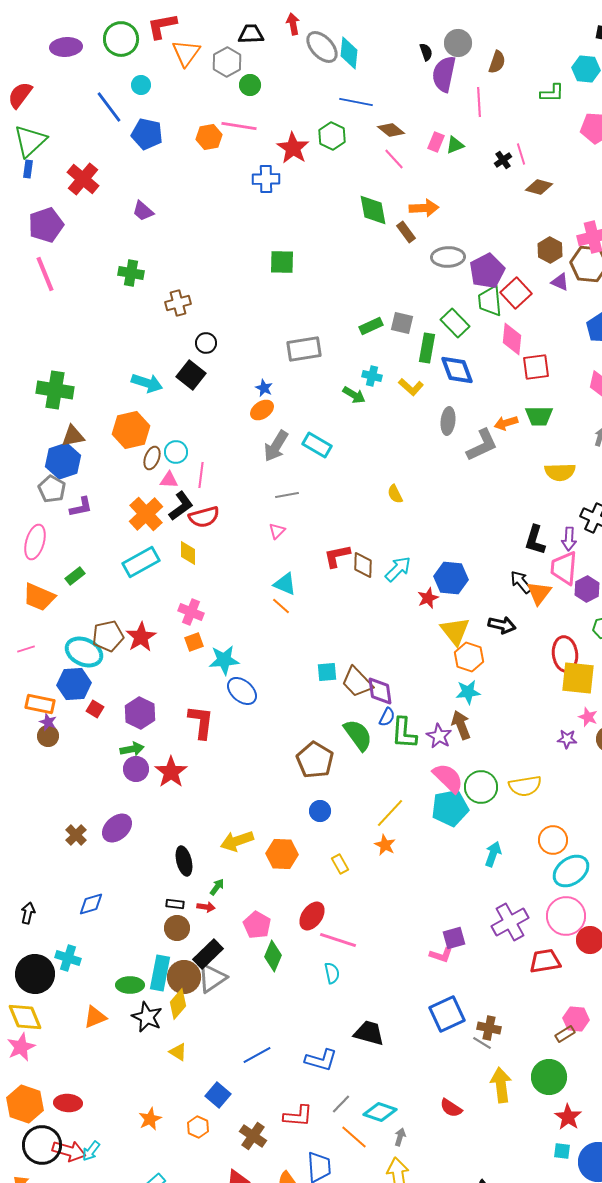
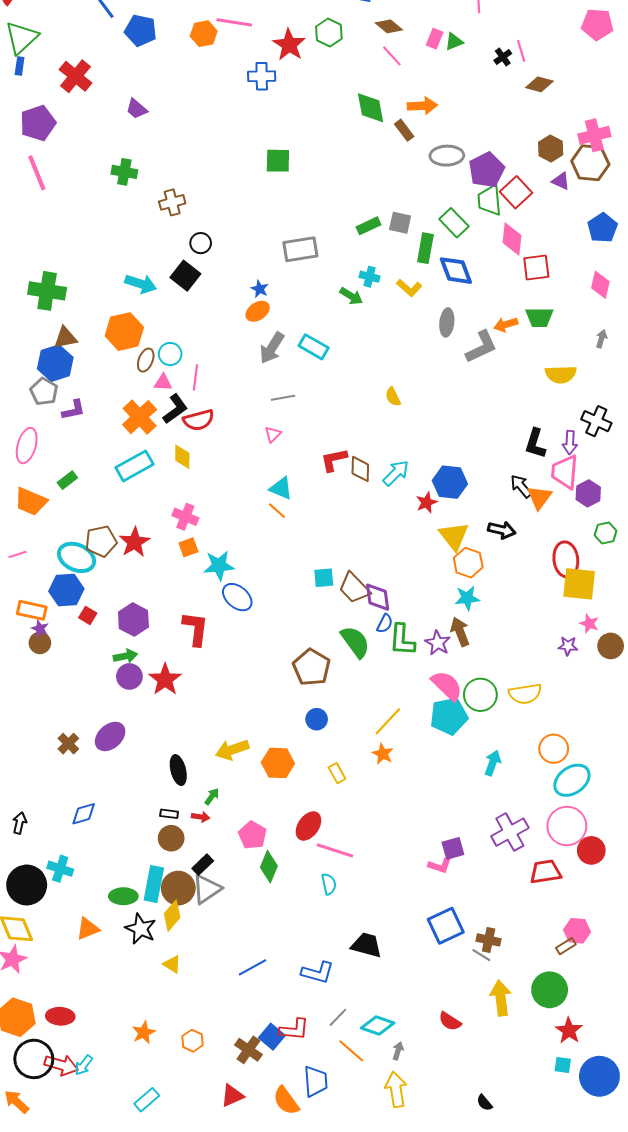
black rectangle: (208, 954) -> (203, 865), size x0.7
blue square: (218, 1095) -> (272, 1037), moved

